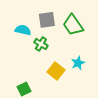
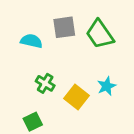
green cross: (41, 44) -> (45, 83), moved

